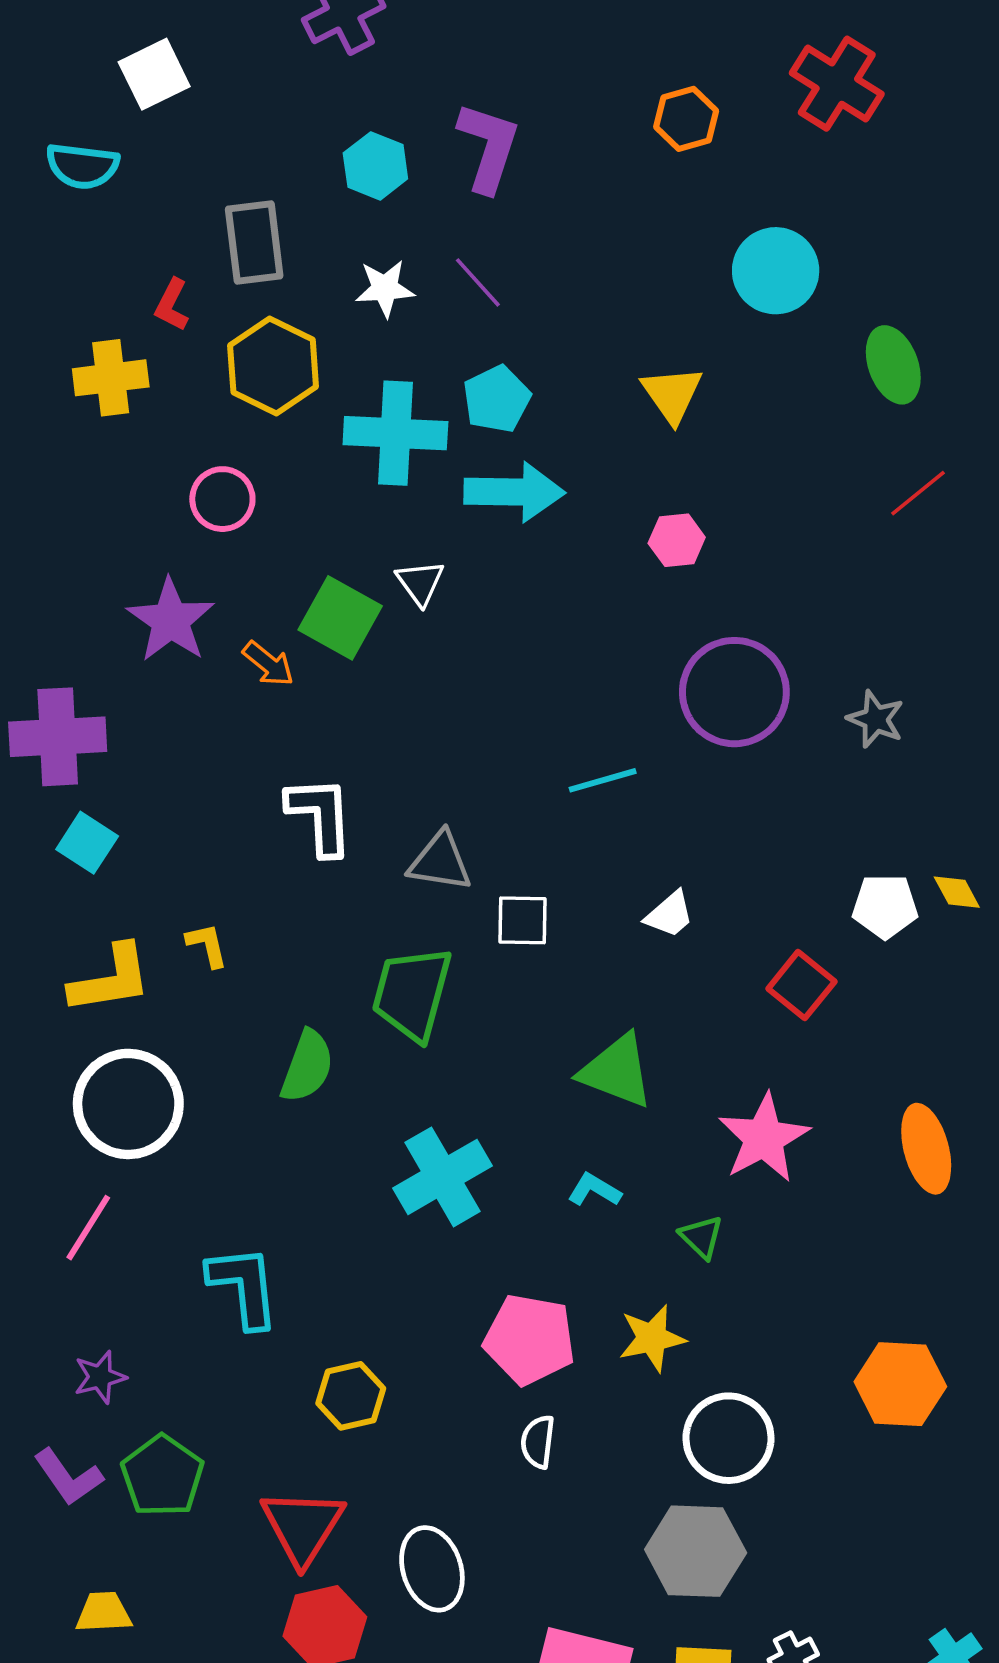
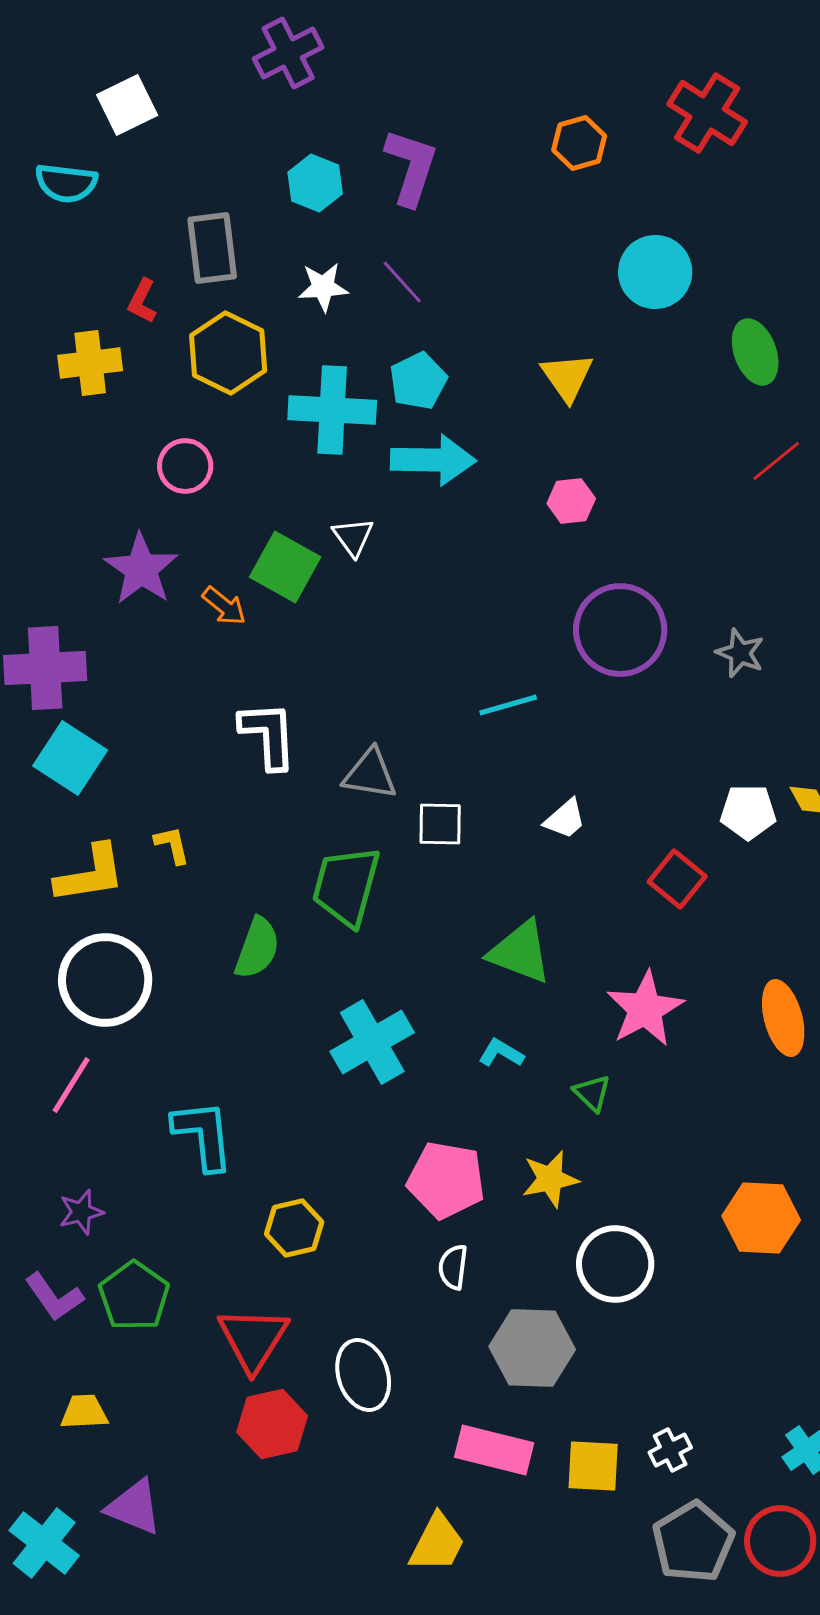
cyan square: (87, 843) -> (70, 758), size x1.4
gray hexagon: (696, 1551) -> (532, 1348), moved

